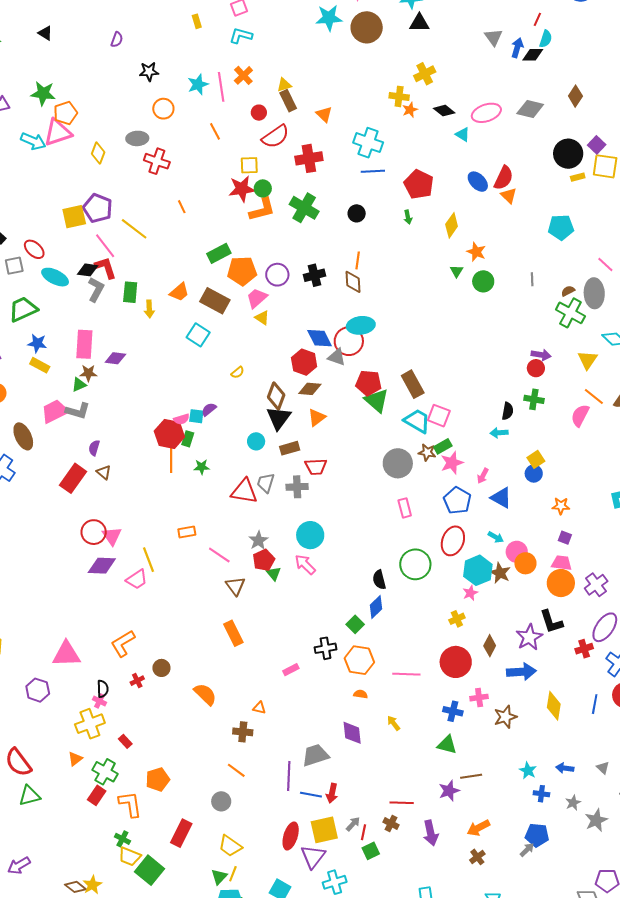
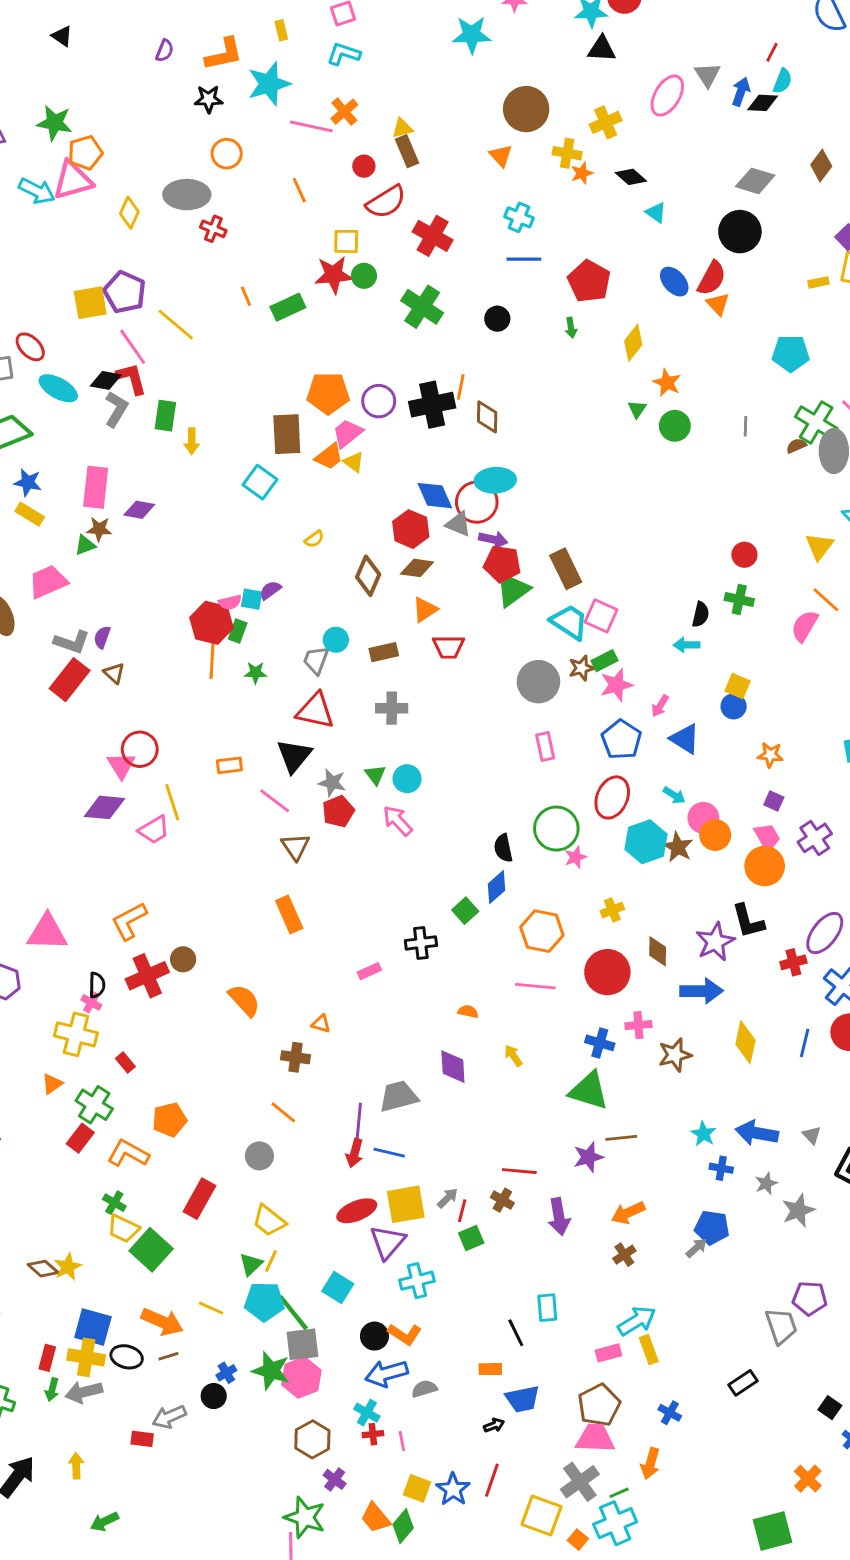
brown circle: (367, 27) -> (526, 109), moved
cyan star: (198, 84) -> (269, 84), moved, size x1.4
pink line: (221, 87) -> (311, 126), turned -72
pink ellipse: (486, 113) -> (667, 96), moved, turned -44
orange triangle: (324, 114) -> (501, 156), moved
gray ellipse: (137, 138) -> (187, 195), size x1.4
cyan cross: (368, 143) -> (519, 217), size x0.7
black circle: (568, 154) -> (740, 232), moved
red cross: (309, 158) -> (433, 236), turned 36
red cross: (157, 161) -> (213, 229), size x0.7
orange L-shape: (262, 210) -> (224, 54), moved
green rectangle: (219, 253) -> (288, 307), moved
orange line: (358, 260) -> (461, 387), moved
black cross: (314, 275) -> (432, 405), size x1.4
orange trapezoid: (179, 292) -> (329, 457), moved
brown rectangle: (215, 301) -> (287, 434), turned 56
green cross: (570, 313) -> (816, 422), moved
purple arrow: (541, 355) -> (493, 539), moved
green triangle: (377, 401) -> (513, 590), turned 40
gray L-shape: (78, 411) -> (72, 642), moved
black triangle: (279, 418) -> (294, 756), moved
brown star: (427, 452) -> (582, 668), turned -30
yellow square: (536, 459) -> (738, 686), turned -36
red trapezoid: (316, 467) -> (449, 647), moved
gray trapezoid: (266, 483) -> (316, 660), moved
red circle: (94, 532) -> (140, 749), moved
cyan circle: (310, 535) -> (407, 779), size x0.7
gray star: (258, 540) -> (332, 783), turned -30
pink trapezoid: (562, 563) -> (767, 837), turned 50
green triangle: (274, 574) -> (375, 775), moved
purple cross: (596, 585) -> (815, 838), moved
pink star: (470, 593) -> (576, 857), moved
brown diamond: (490, 646) -> (658, 951), turned -30
orange hexagon: (359, 660) -> (542, 931), moved
red cross: (137, 681) -> (147, 976), size x2.0
yellow cross: (90, 724) -> (76, 1034), turned 32
green triangle: (447, 745) -> (589, 1091), size x1.4
blue arrow: (565, 768) -> (757, 1133), size x1.6
red arrow: (332, 793) -> (355, 1153), moved
orange L-shape: (130, 804) -> (128, 1153), turned -56
red ellipse: (291, 836) -> (357, 1211), turned 48

